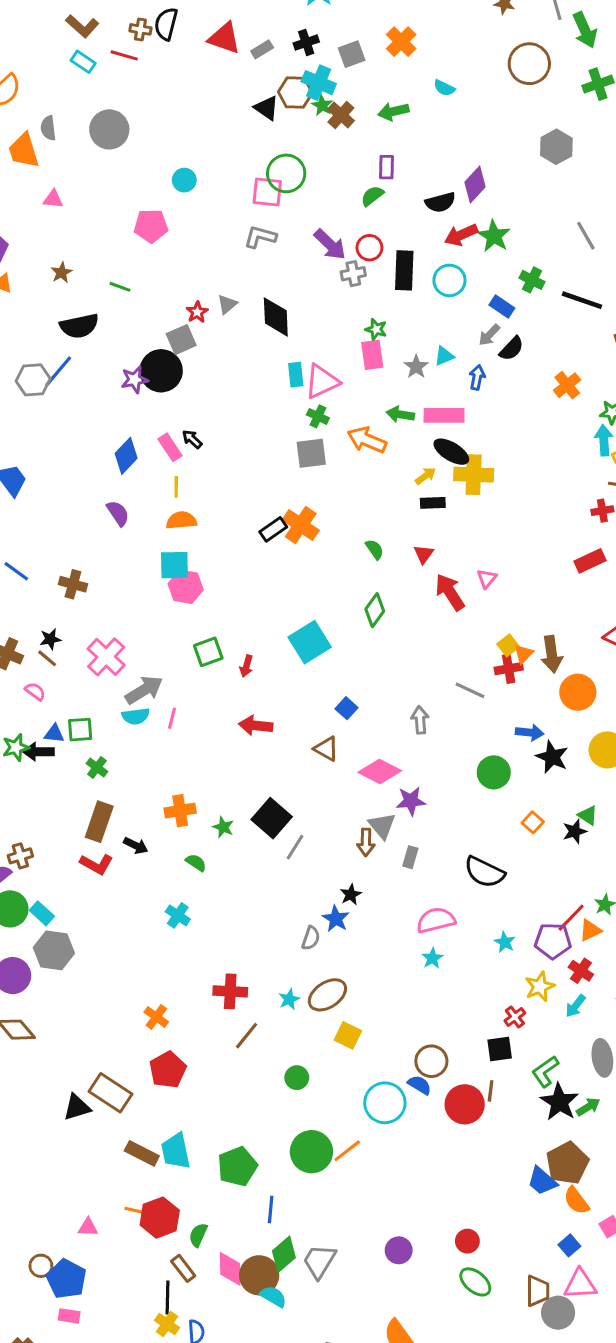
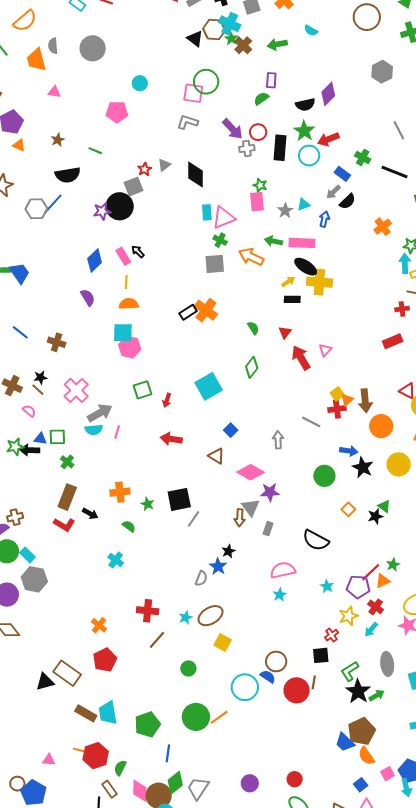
red arrow: (461, 235) -> (328, 139), moved
green star: (494, 236) -> (304, 131), moved
black square: (272, 818) -> (179, 499), turned 35

